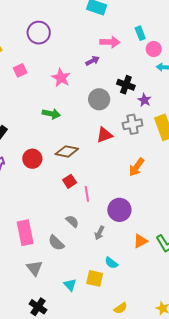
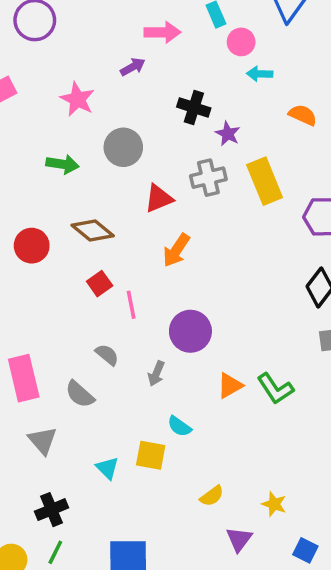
gray circle: (99, 99) -> (123, 147), moved
brown diamond: (67, 151) -> (93, 230), turned 30
orange arrow: (137, 167) -> (176, 250), moved
black cross: (38, 307) -> (52, 510), turned 36
yellow semicircle: (121, 308) -> (212, 496), moved

